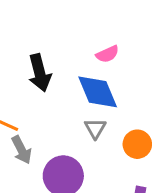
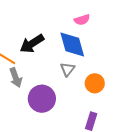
black arrow: (40, 73) -> (32, 44), moved, turned 65

